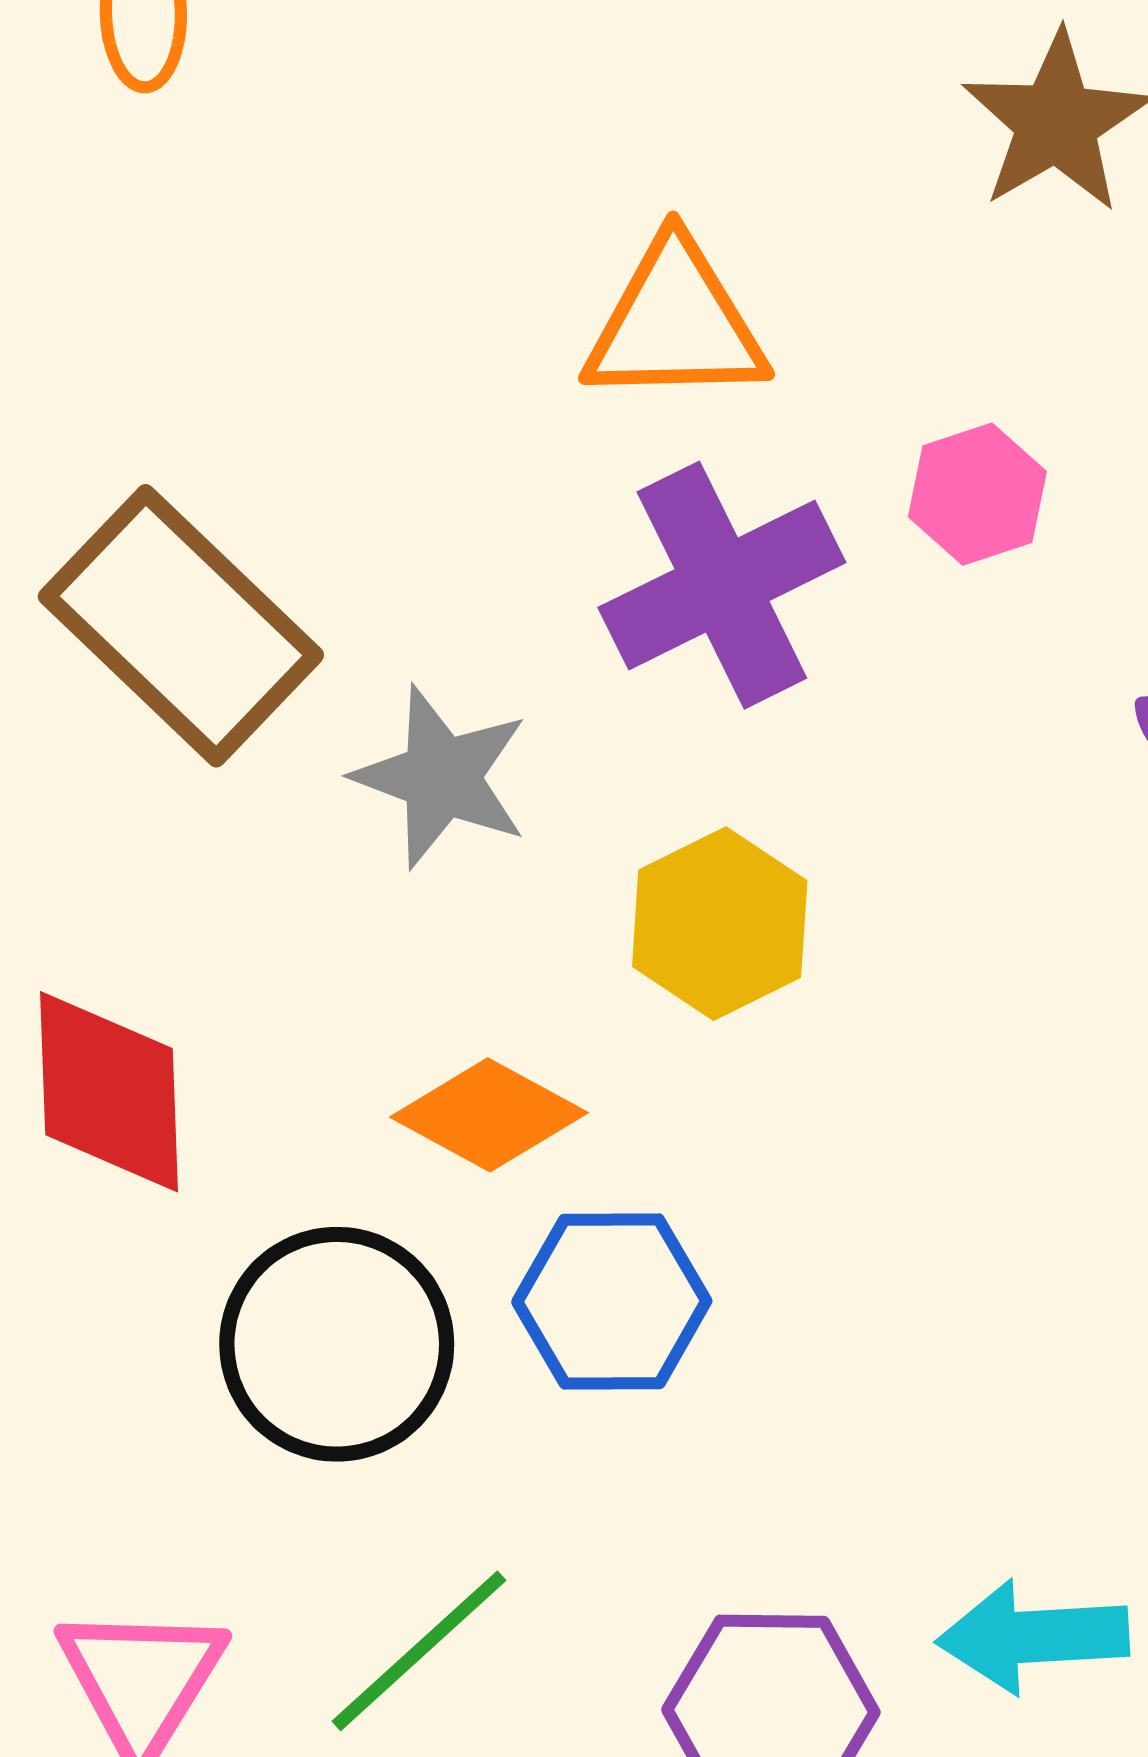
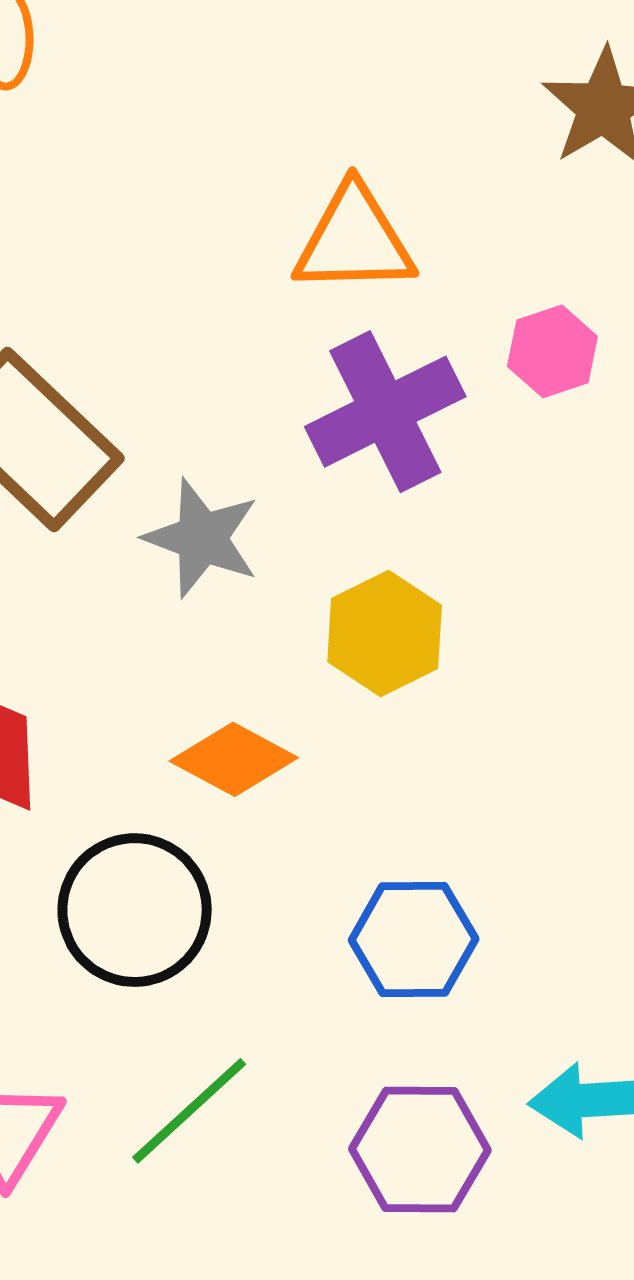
blue hexagon: (612, 1301) -> (414, 939), moved

